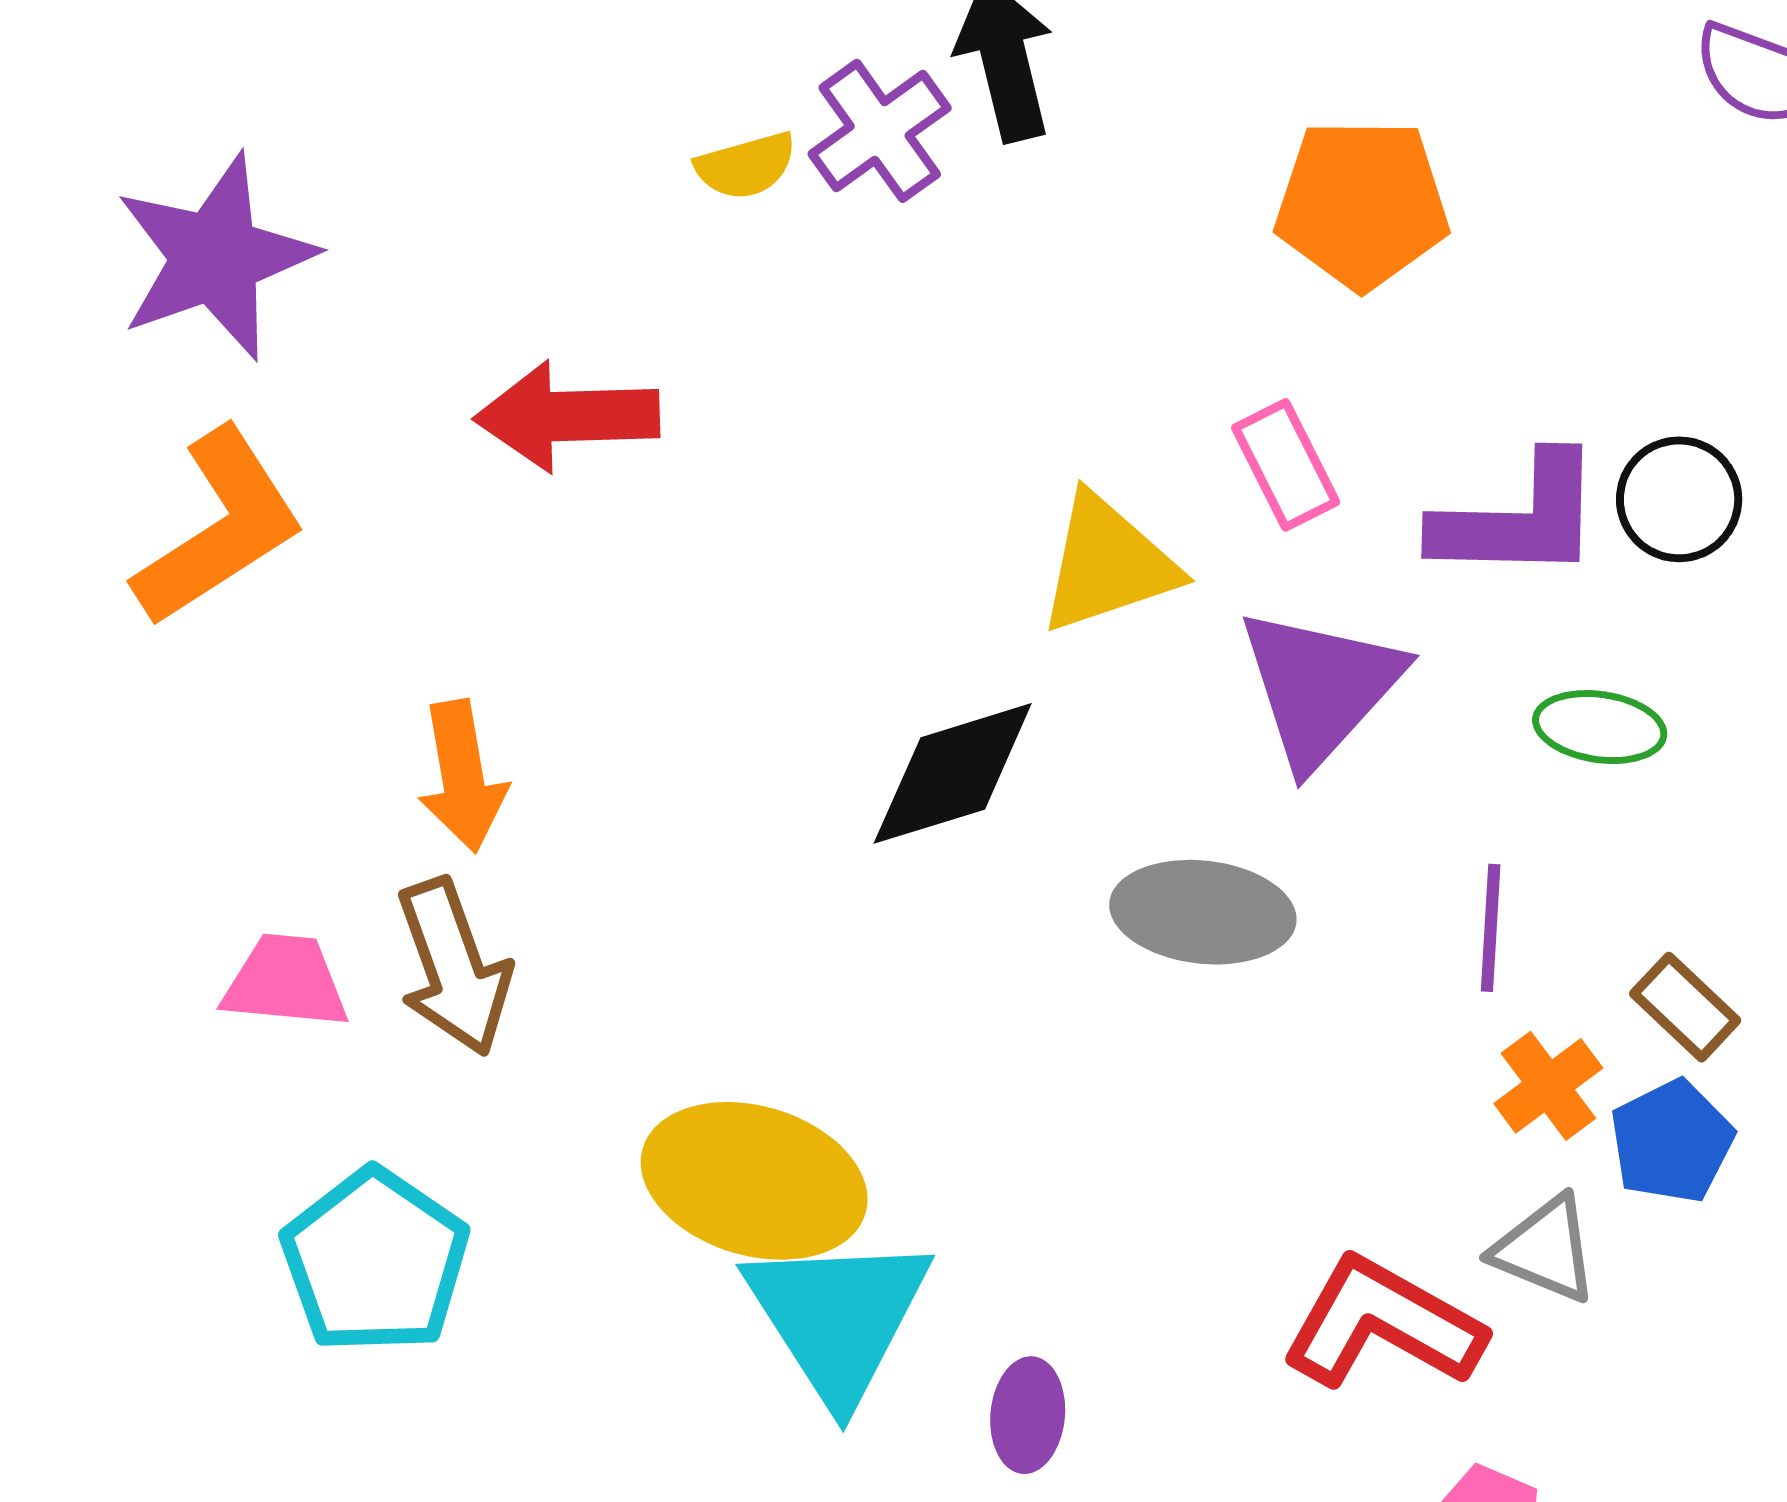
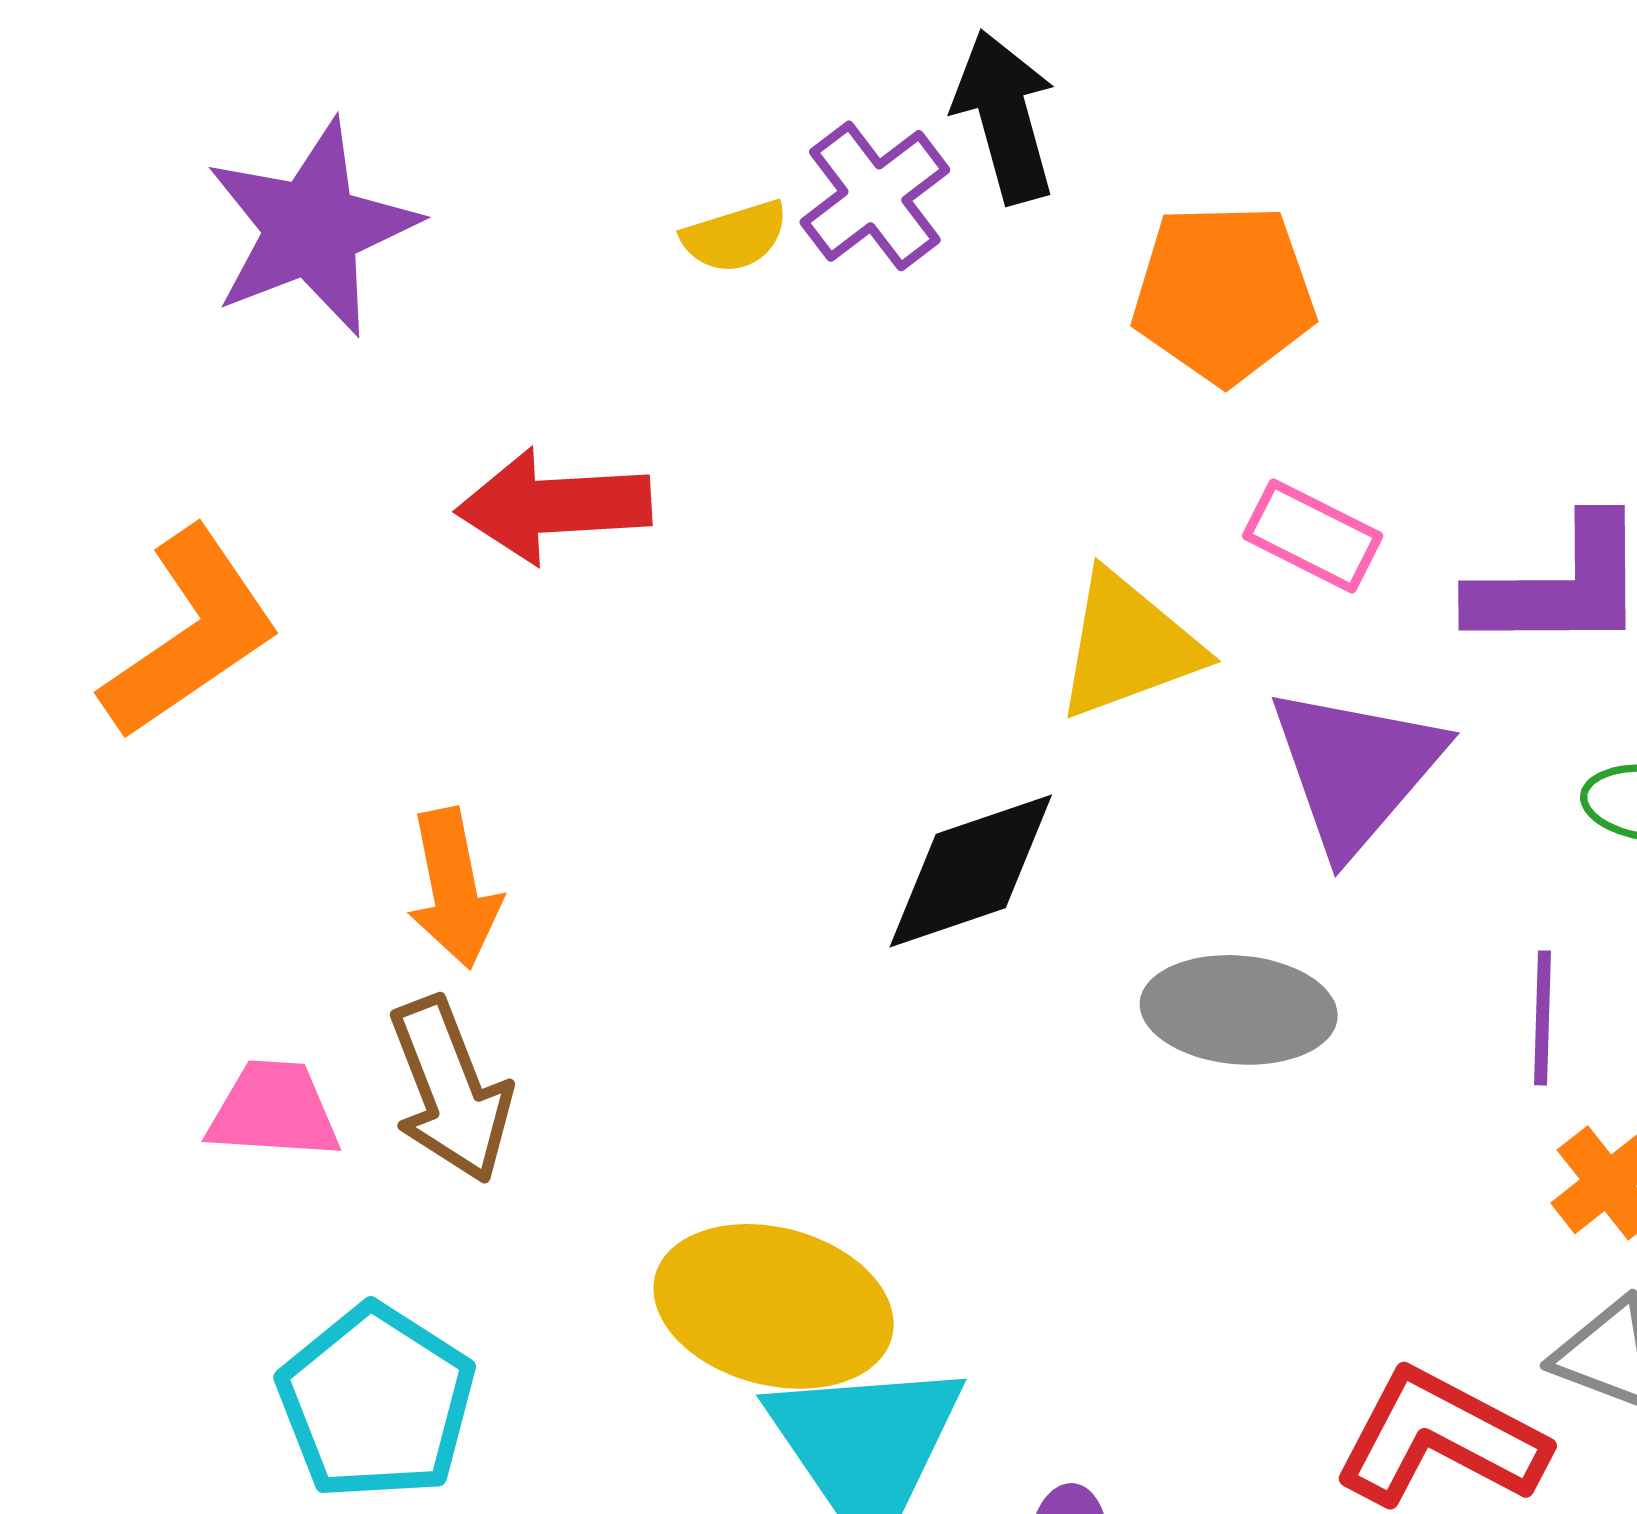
orange pentagon: (1362, 204) -> (1224, 293), moved
purple star: (215, 257) -> (312, 228), moved
pink rectangle: (1286, 465) -> (1313, 536), turned -35

